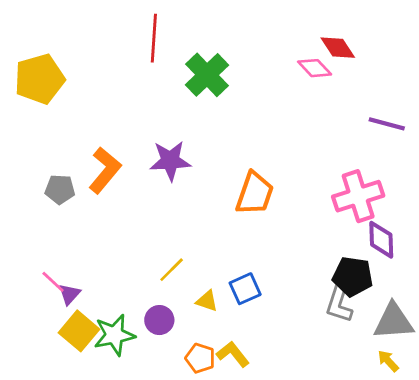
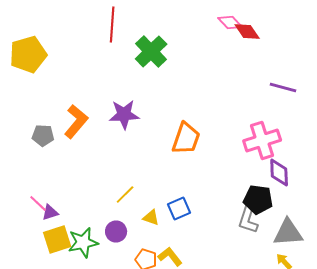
pink diamond: (315, 68) -> (230, 22), moved
purple triangle: (69, 294) -> (50, 212), turned 30
yellow square: (79, 331) -> (57, 240), turned 32

